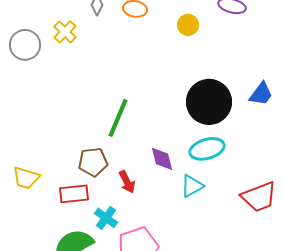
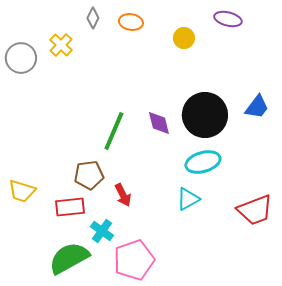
purple diamond: (162, 159) -> (159, 123), moved

